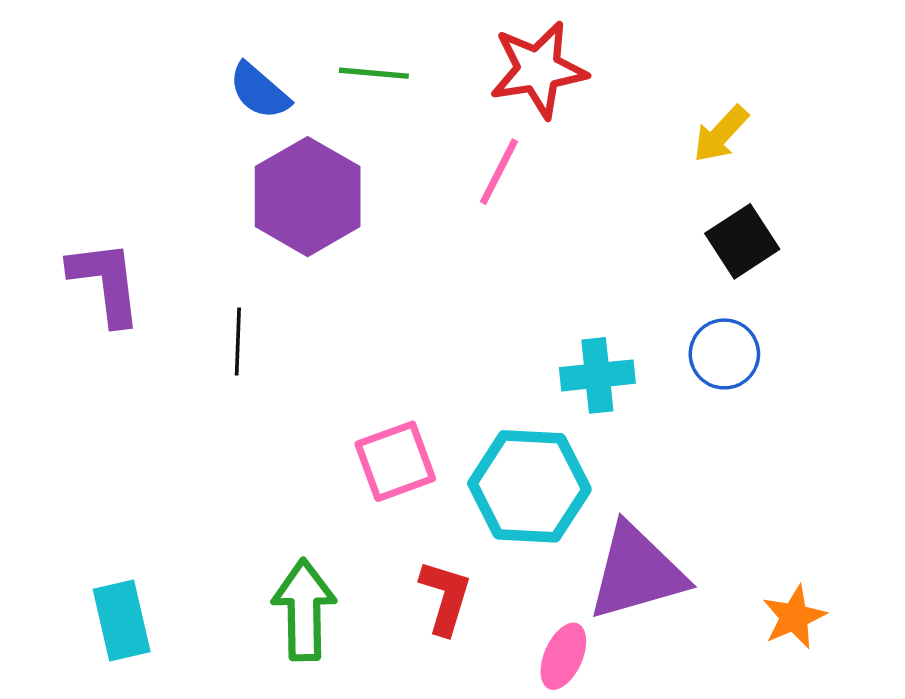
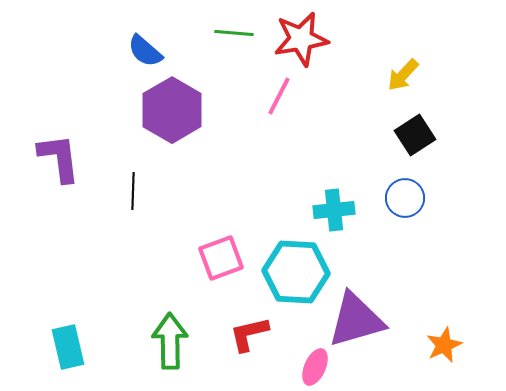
green line: (374, 73) -> (234, 33), moved
red L-shape: (445, 597) -> (249, 334), turned -120

